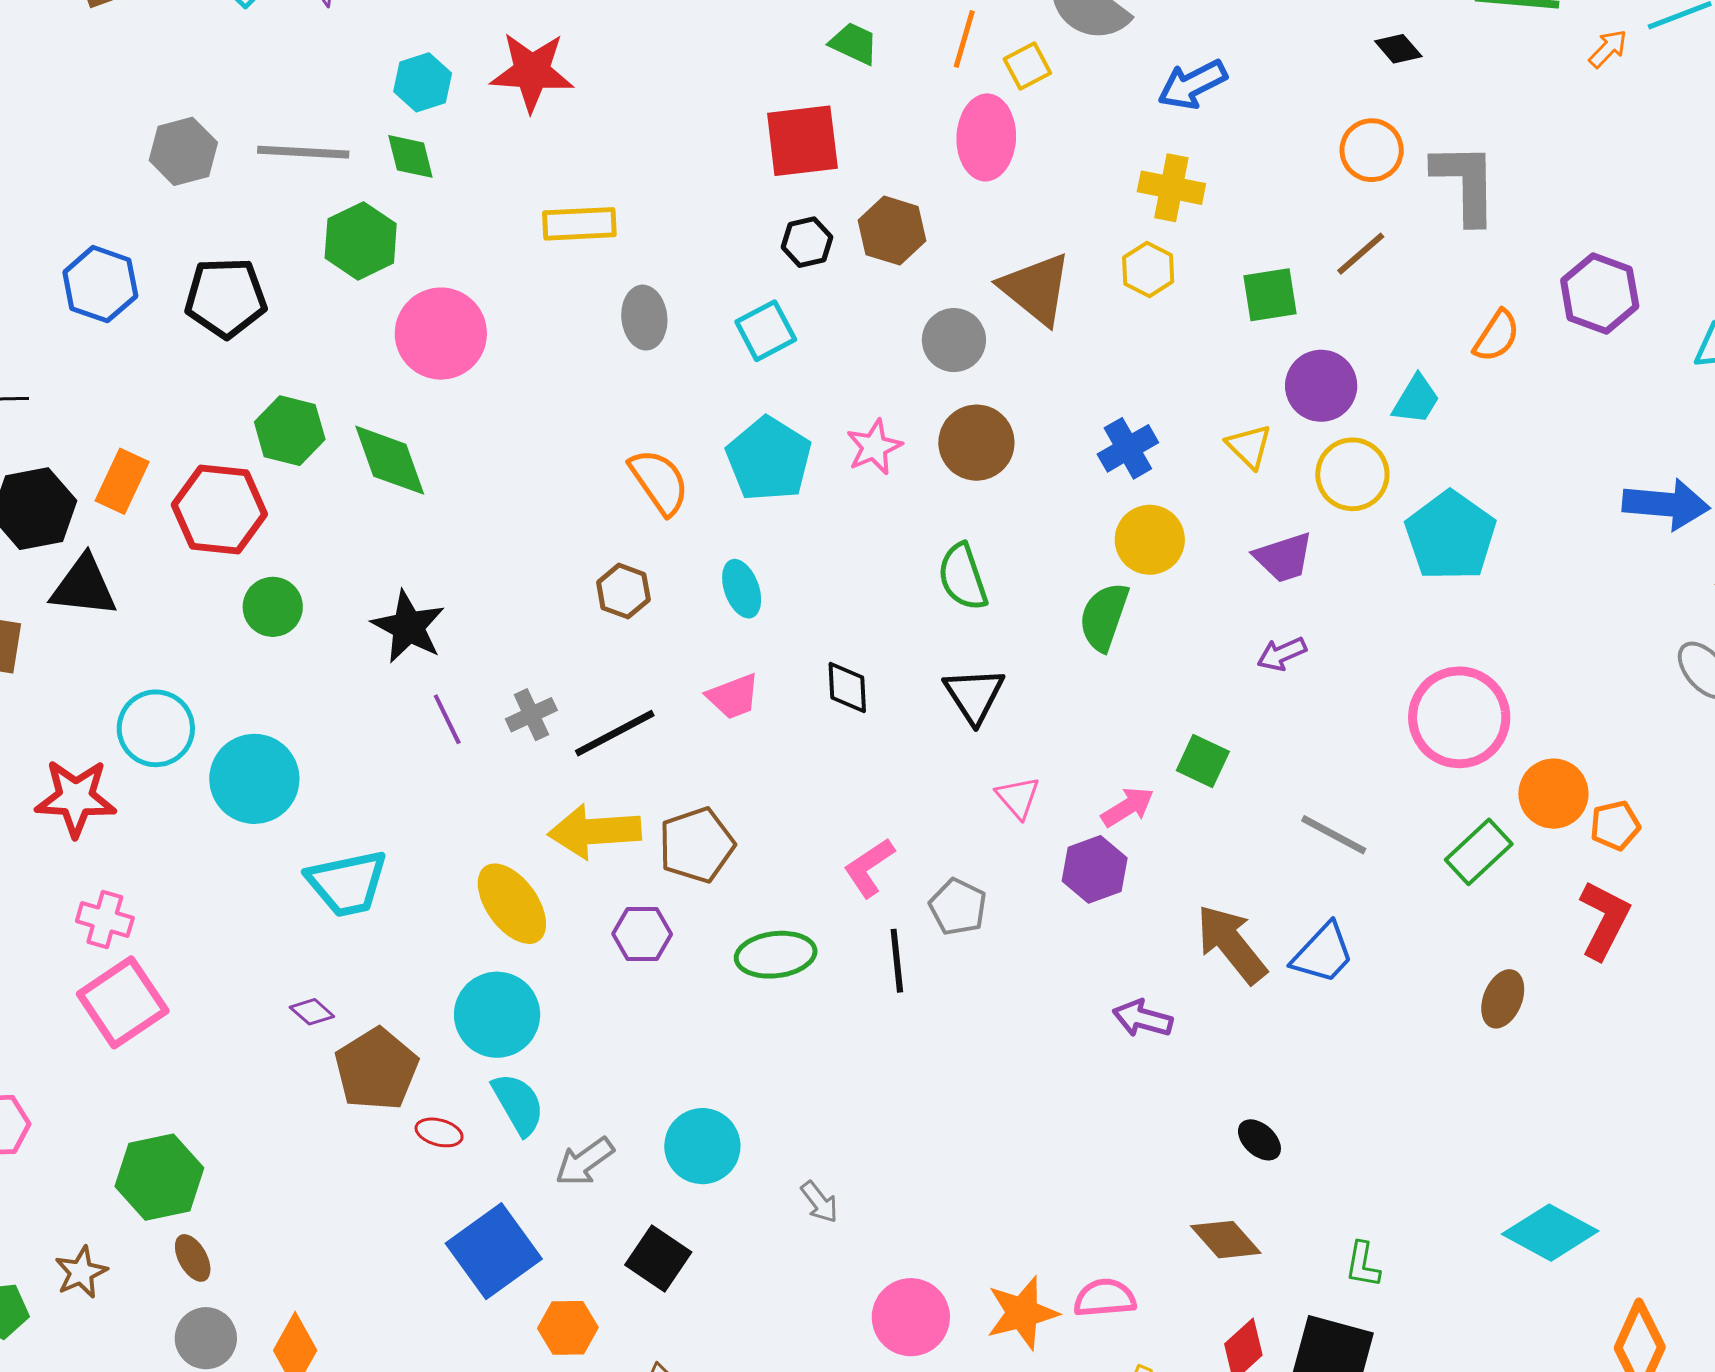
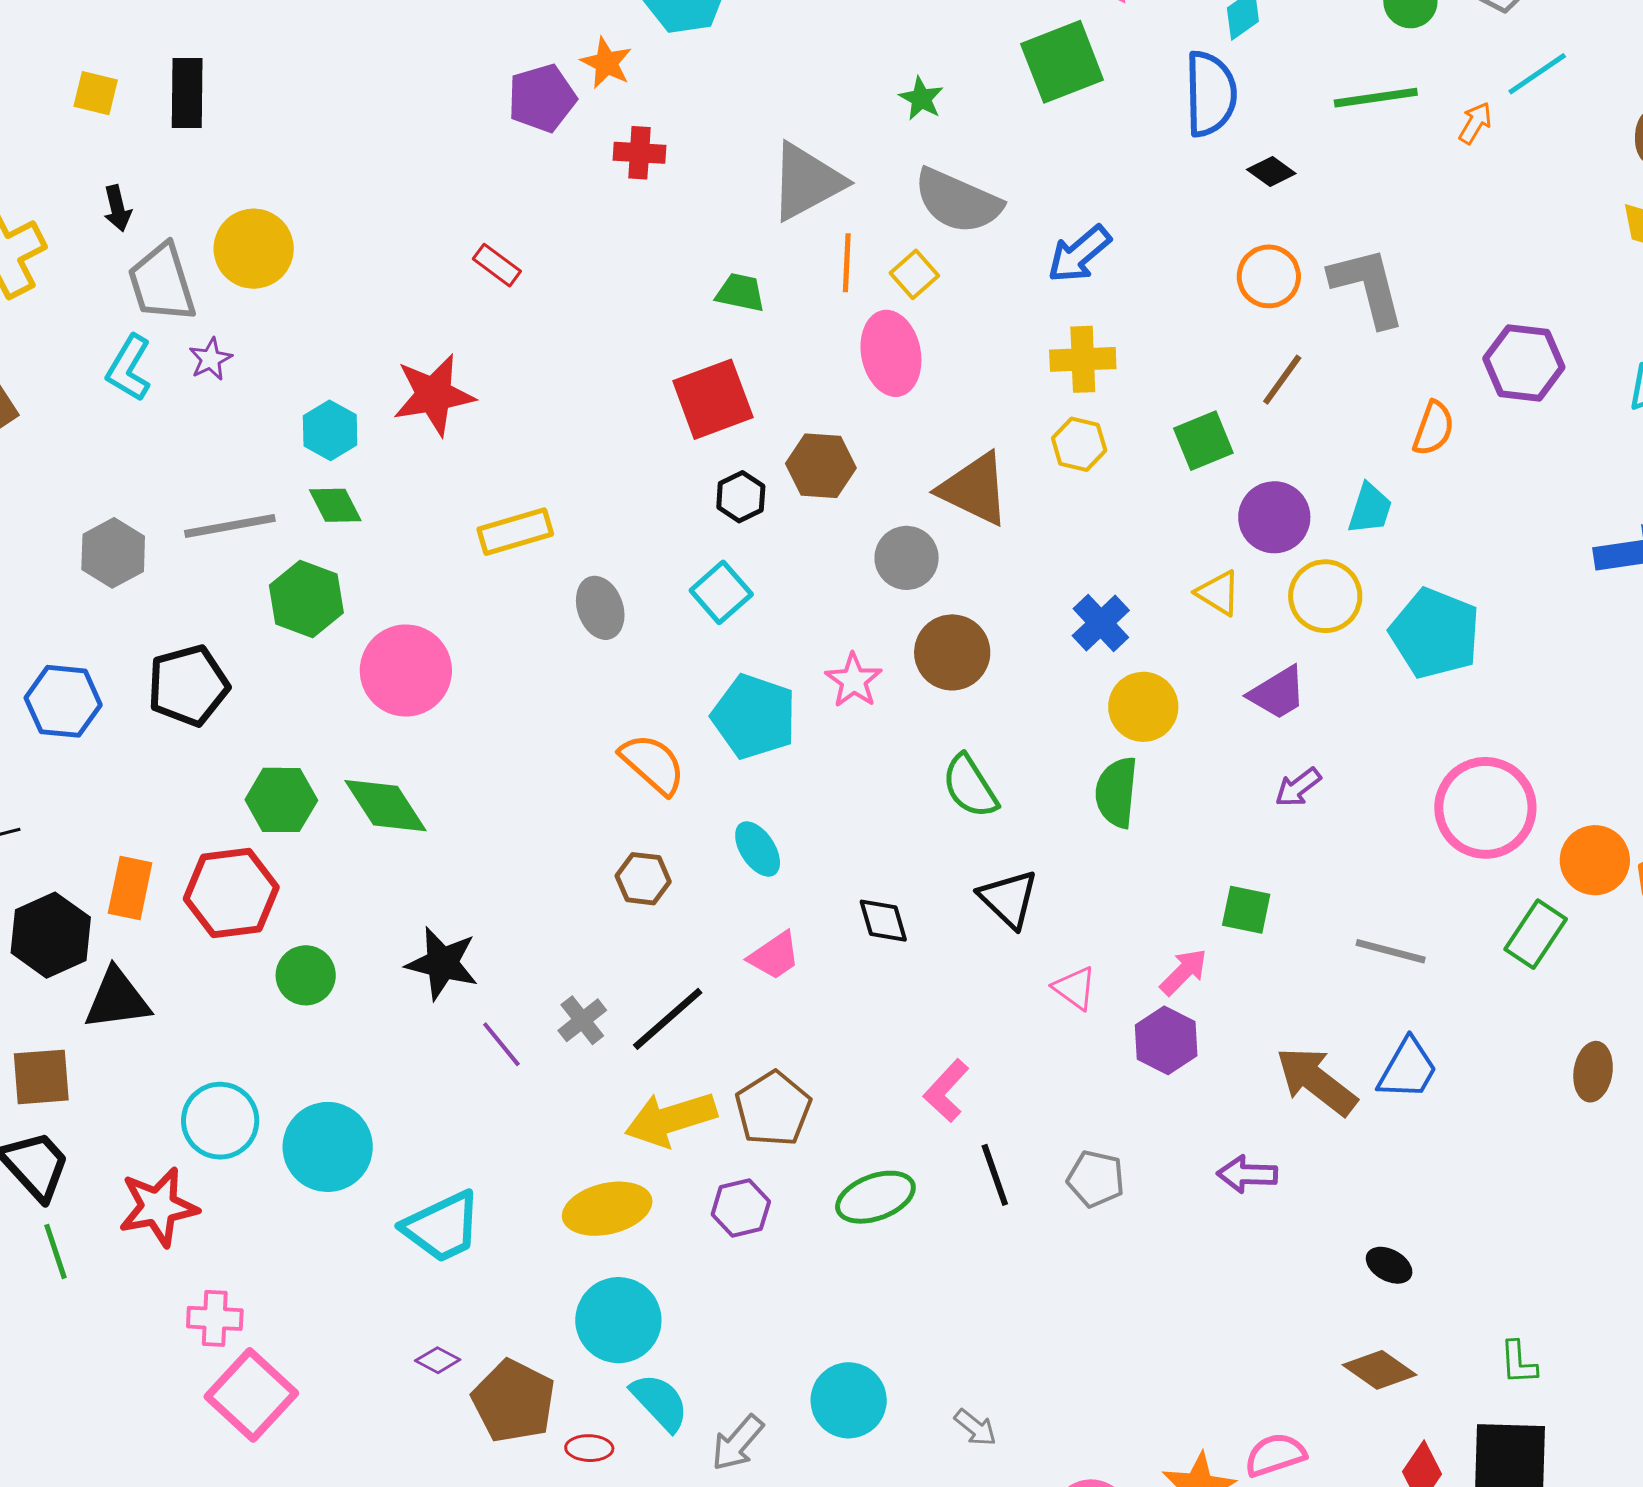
yellow ellipse: (512, 904) -> (607, 1209), turned -54
gray pentagon: (958, 907) -> (1096, 1179), moved

